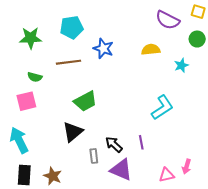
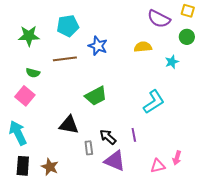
pink square: (26, 101) -> (25, 96), turned -36
green trapezoid: (85, 101) -> (96, 96), moved
black triangle: (73, 132) -> (69, 125), turned 50

